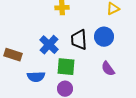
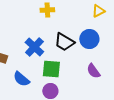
black trapezoid: (79, 40) -> (64, 42), turned -55
blue semicircle: (36, 77) -> (21, 79), turned 42

